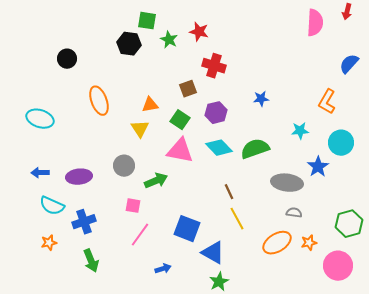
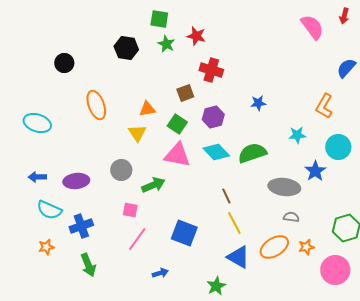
green square: (147, 21) -> (159, 19), moved
pink semicircle: (315, 23) -> (312, 27), turned -40
blue triangle: (213, 253) -> (238, 257), moved

